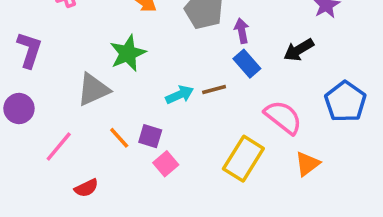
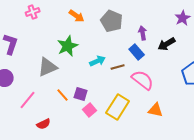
purple arrow: (242, 31) -> (143, 33), moved
cyan arrow: (180, 95) -> (98, 61), moved
pink semicircle: (283, 117) -> (143, 80), moved
yellow rectangle: (243, 159) -> (118, 107), moved
orange triangle: (307, 164) -> (156, 110), moved, turned 49

